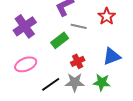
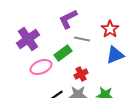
blue triangle: (112, 56) -> (115, 55), moved
pink ellipse: (26, 64) -> (41, 67), moved

